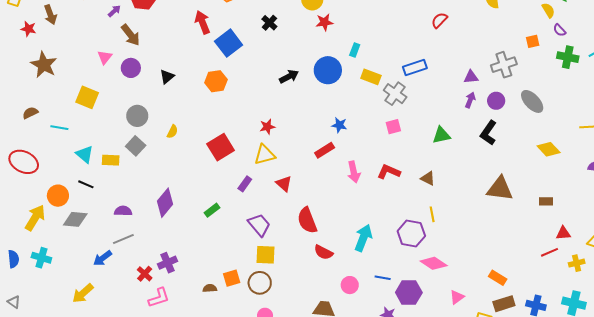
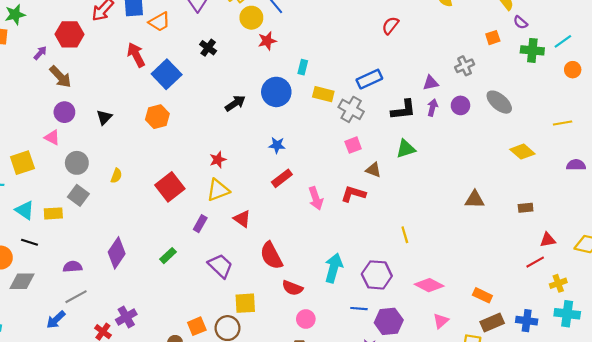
pink triangle: (105, 57) -> (52, 137), moved, turned -35
gray cross: (504, 65) -> (465, 66), size x0.7
yellow square: (87, 97) -> (22, 163), moved, turned -35
blue star: (339, 125) -> (277, 145), moved
black L-shape: (488, 133) -> (403, 110), moved, turned -125
brown triangle: (428, 178) -> (373, 170), moved
brown triangle: (500, 189) -> (475, 199), size x0.7
purple hexagon: (411, 233) -> (377, 275), moved
yellow square: (265, 255) -> (245, 303), moved
pink diamond: (434, 263) -> (429, 285), moved
yellow cross: (577, 263) -> (558, 283), moved
pink circle: (350, 285) -> (306, 319), moved

